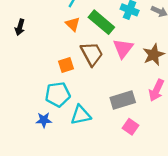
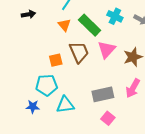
black arrow: (20, 27) -> (28, 14), moved, turned -120

